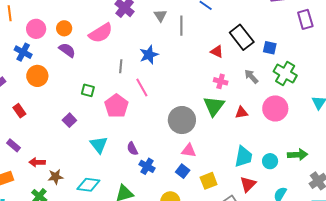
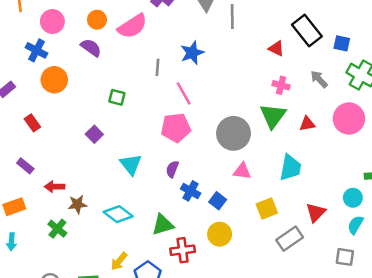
orange circle: (64, 28) -> (97, 20), moved
pink pentagon: (116, 106) -> (176, 128), moved, turned 30
purple semicircle: (132, 149) -> (172, 169), turned 48
cyan trapezoid: (244, 157) -> (290, 168), moved
cyan circle: (270, 161) -> (353, 198), moved
blue square: (183, 171) -> (218, 201), moved
cyan diamond: (88, 185) -> (118, 214), turned 30

